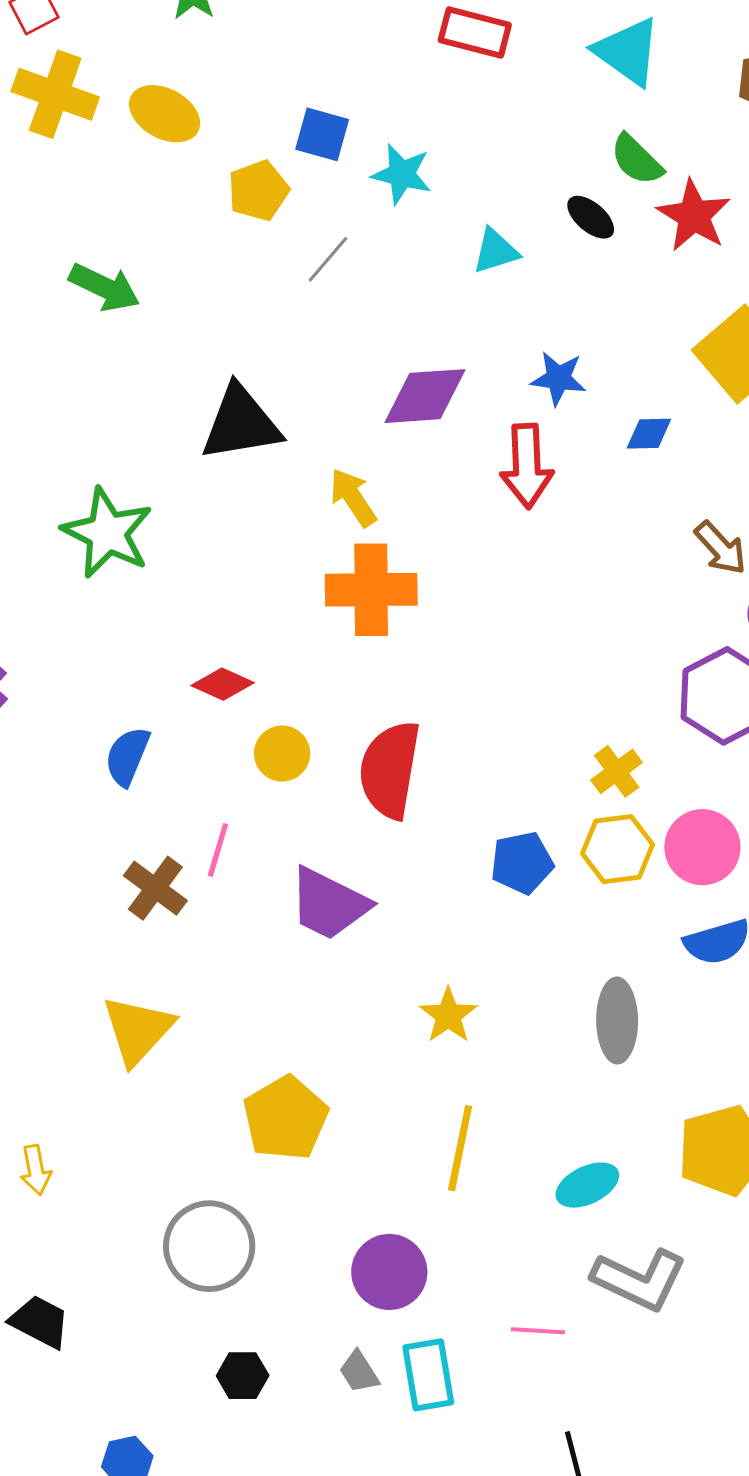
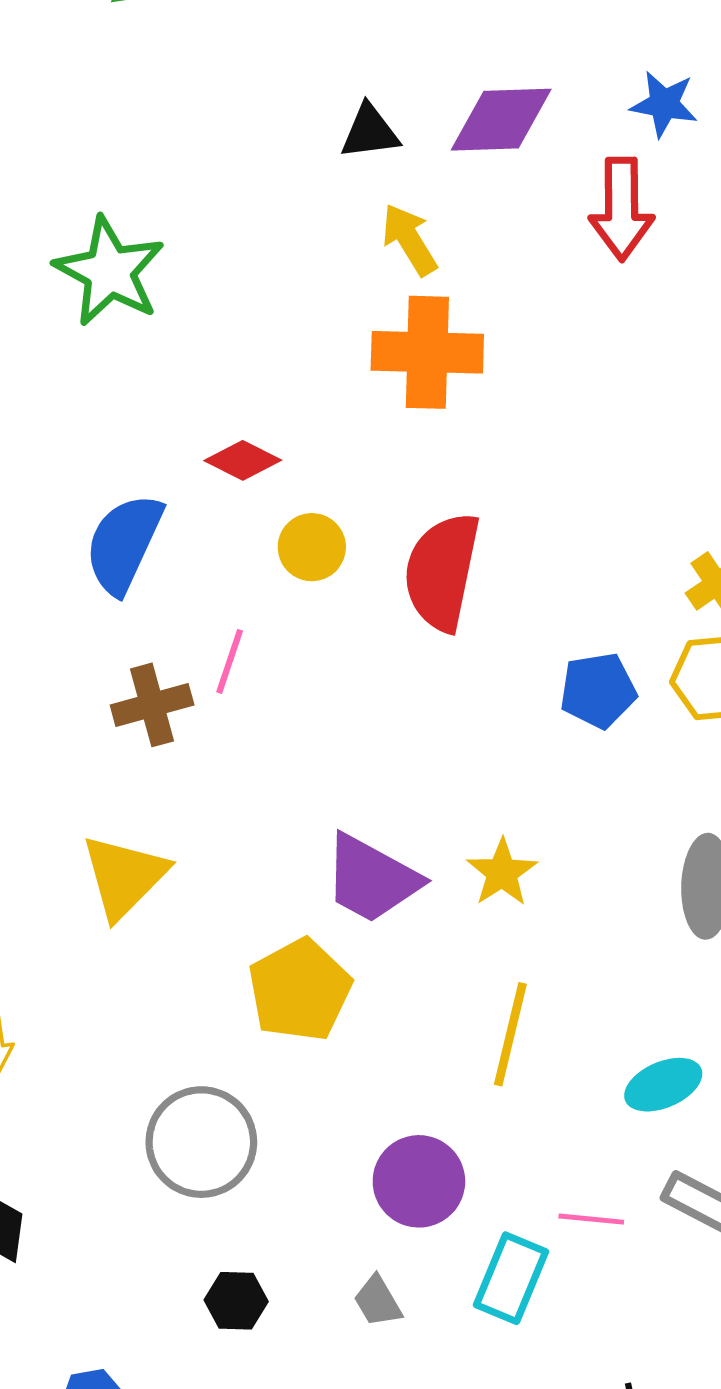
black triangle: (241, 423) -> (370, 132), moved, size x0.6
blue semicircle: (127, 756) -> (124, 544), size x1.4
brown cross: (155, 888) -> (152, 705), turned 36
purple trapezoid: (329, 904) -> (372, 879), moved
pink line: (538, 1331) -> (591, 1219), moved
cyan rectangle: (428, 1375) -> (511, 1278), moved, turned 30

